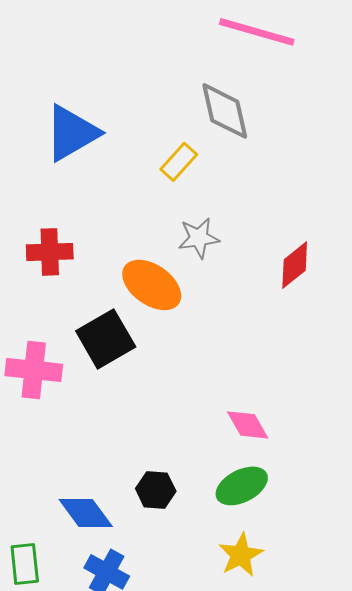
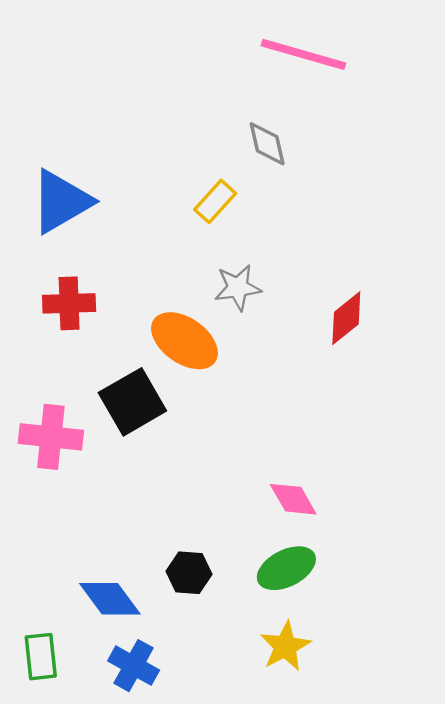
gray diamond: (225, 111) -> (267, 144), size x0.7
blue triangle: (72, 133) -> (61, 201), moved

